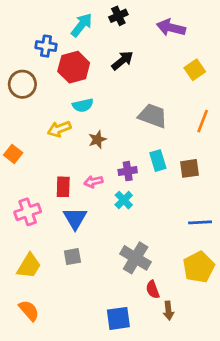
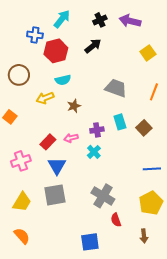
black cross: (118, 16) -> (100, 20), moved
brown circle: (22, 84) -> (19, 75), moved
brown square: (189, 168) -> (144, 128), turned -35
red rectangle: (63, 187) -> (48, 142), turned 42
gray square: (72, 257) -> (55, 195), size x1.6
brown arrow: (168, 311) -> (144, 236), moved

